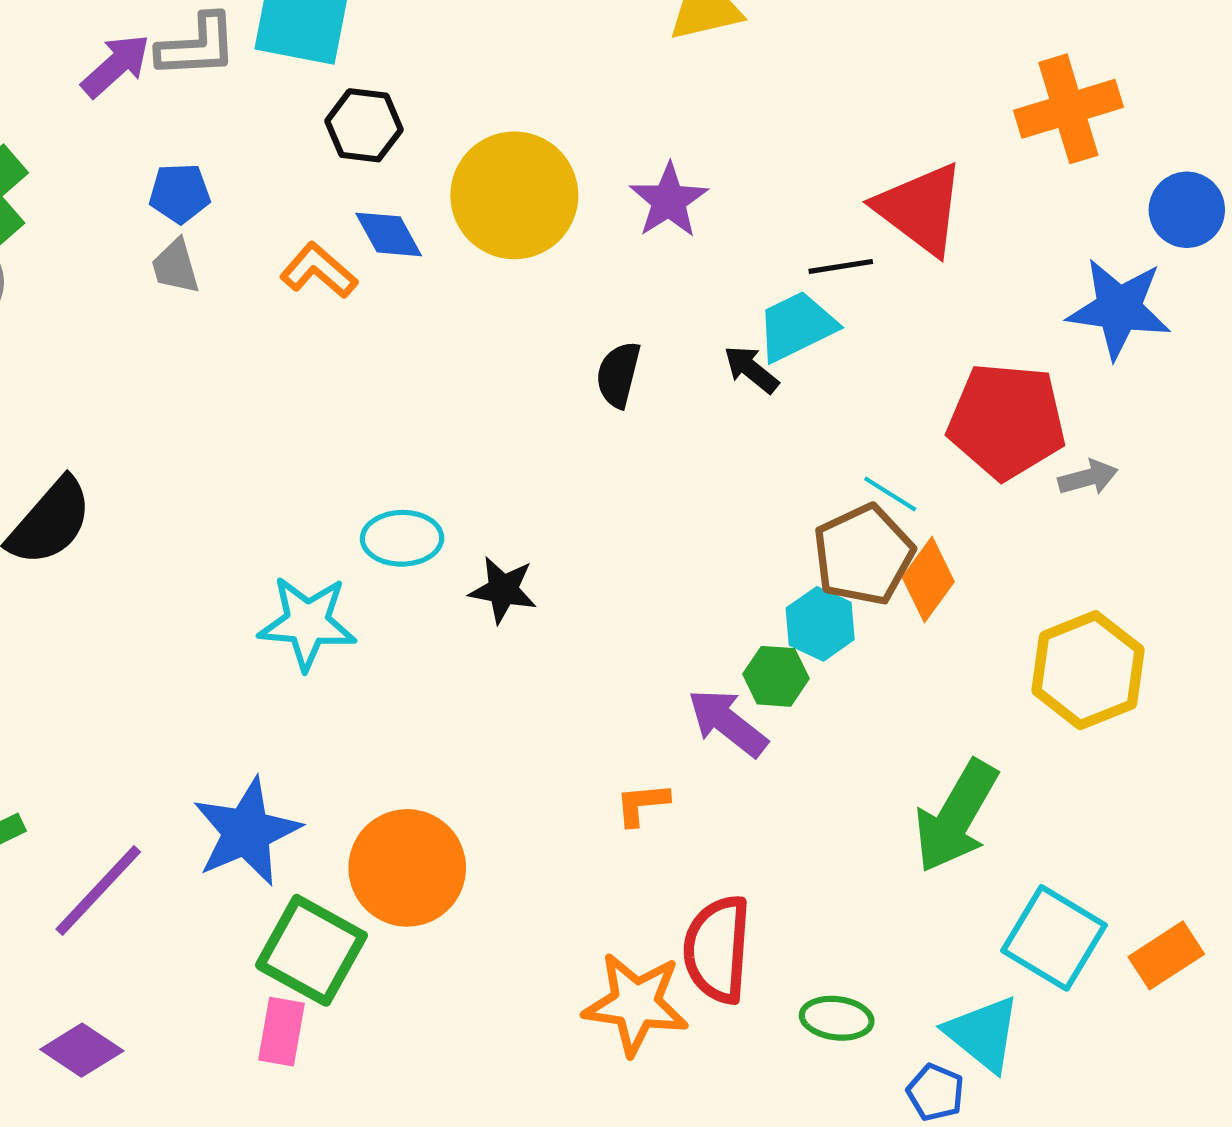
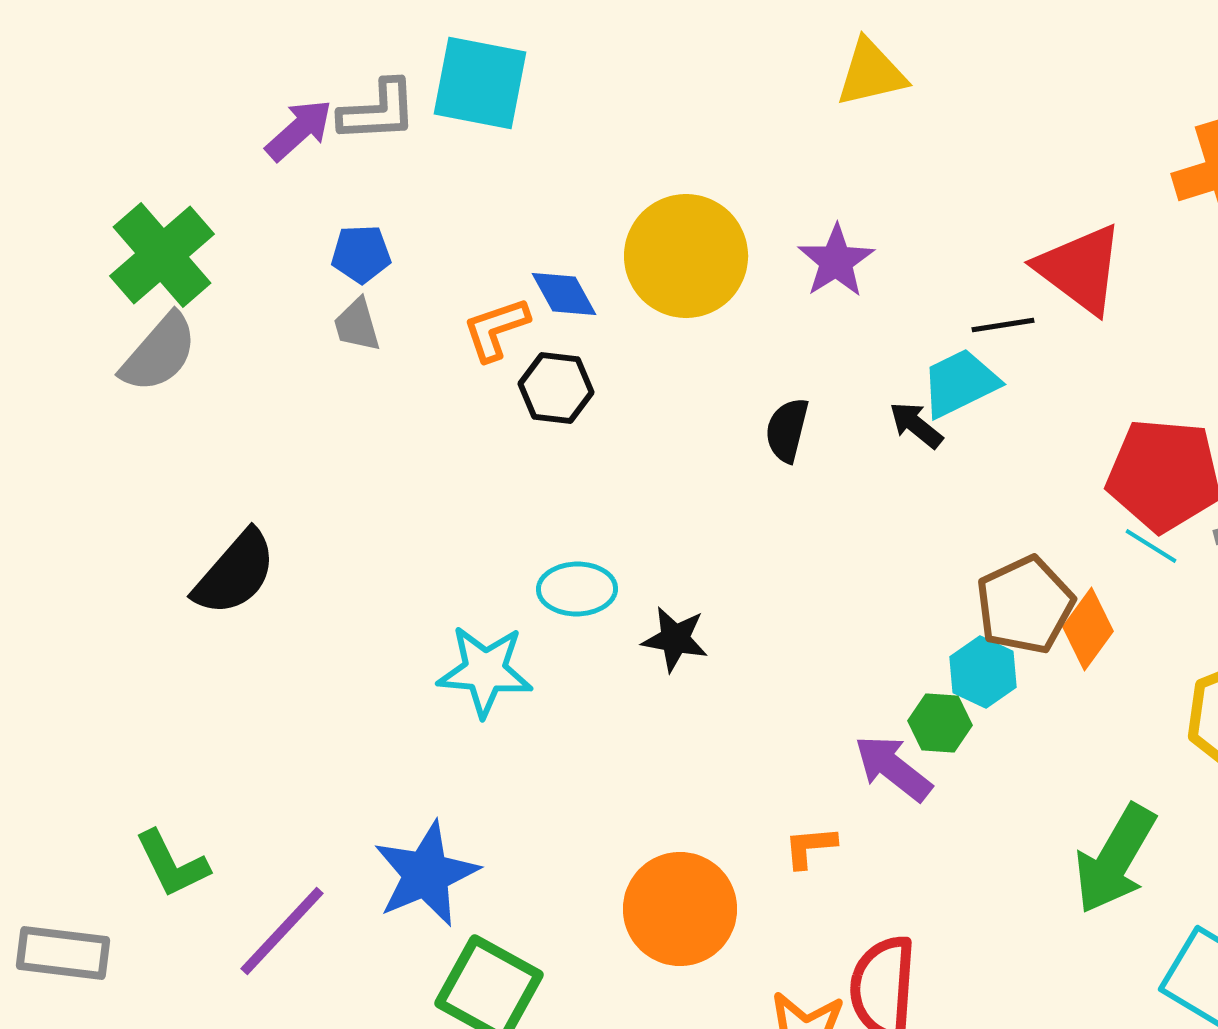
black hexagon: (364, 125) -> (556, 388), moved
orange L-shape: (319, 271) -> (496, 329), turned -60
cyan line: (890, 494) -> (1151, 546), moved
orange circle: (407, 868) -> (680, 909), moved

